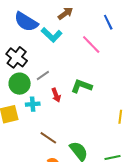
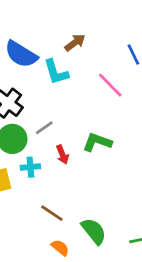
cyan L-shape: (52, 35) -> (56, 72), turned 30

